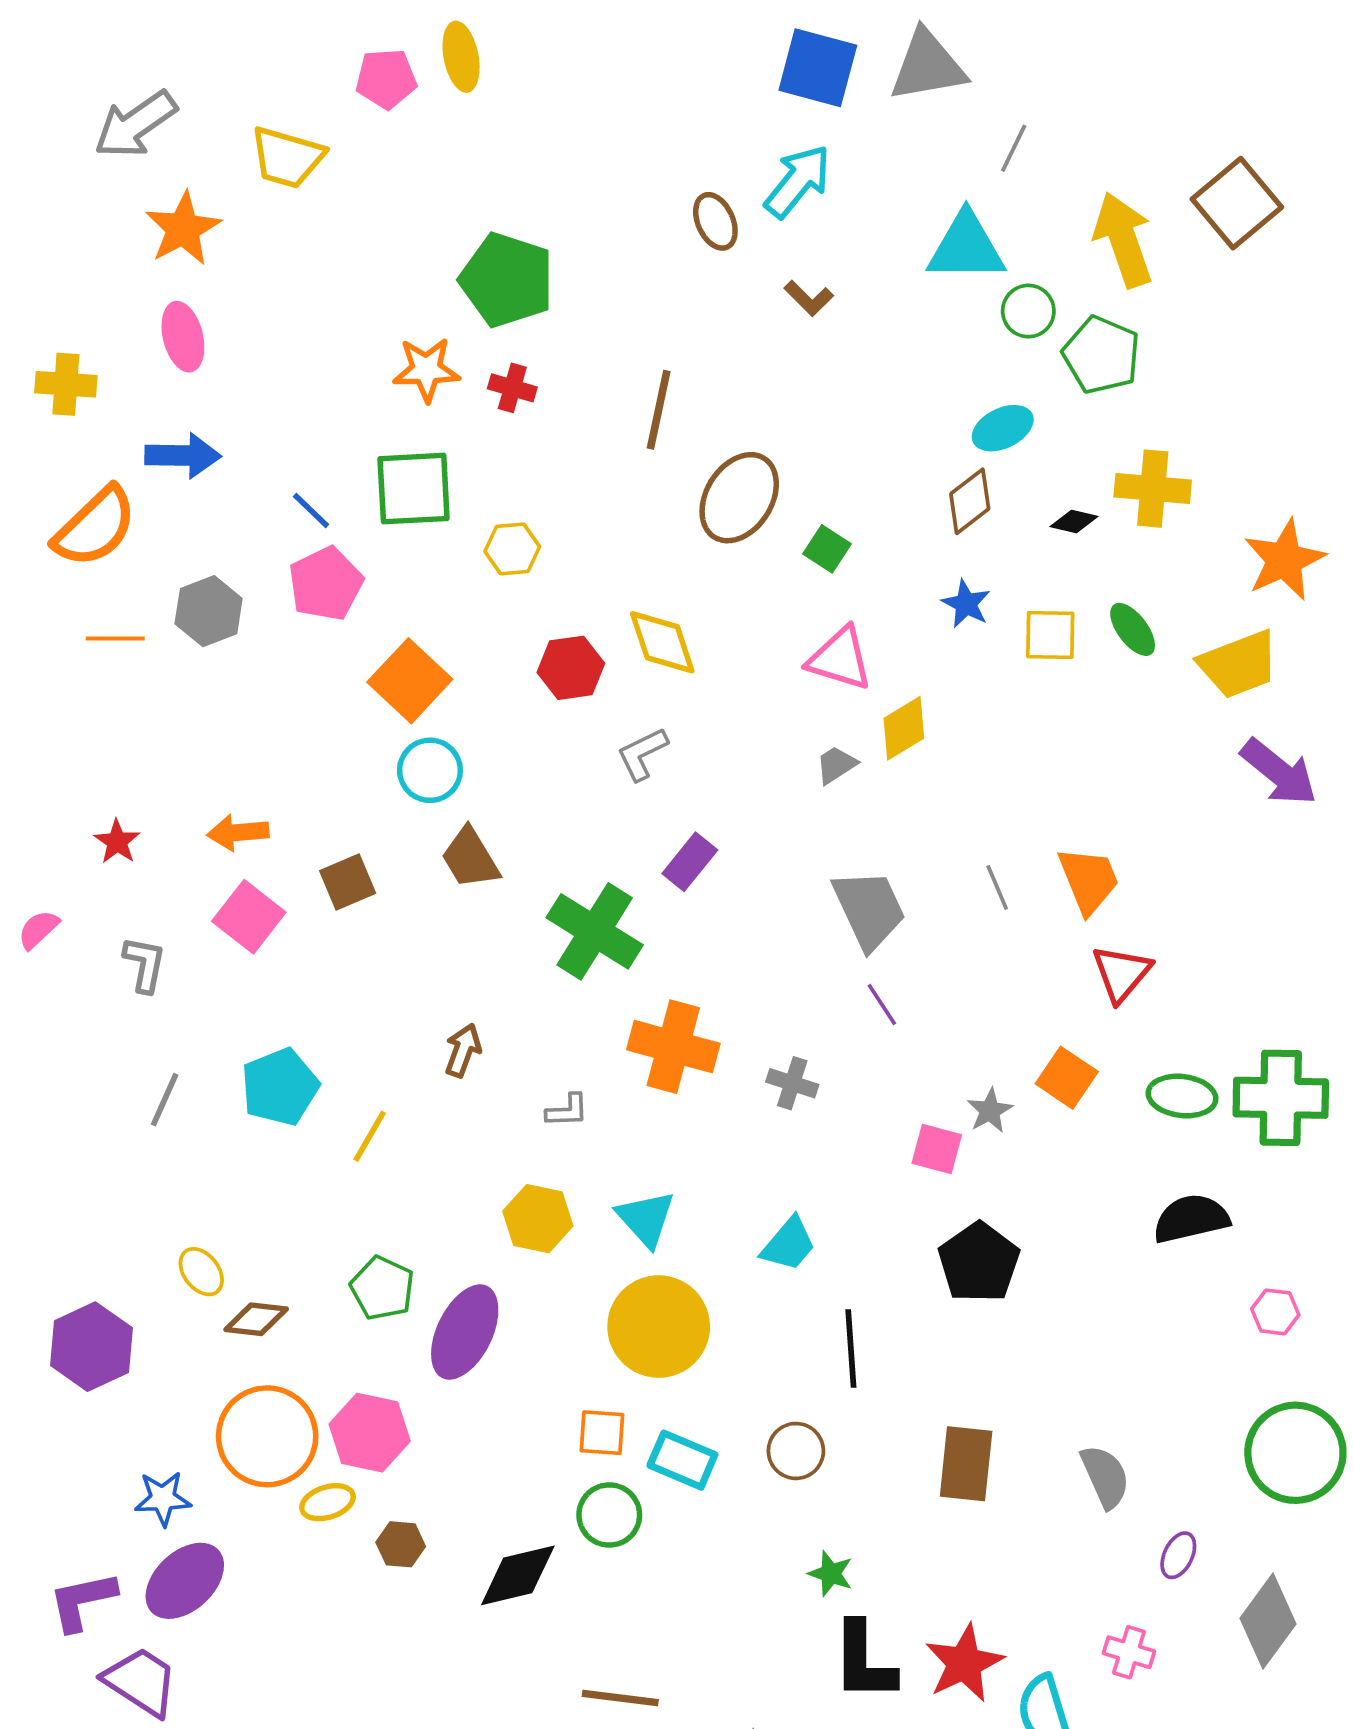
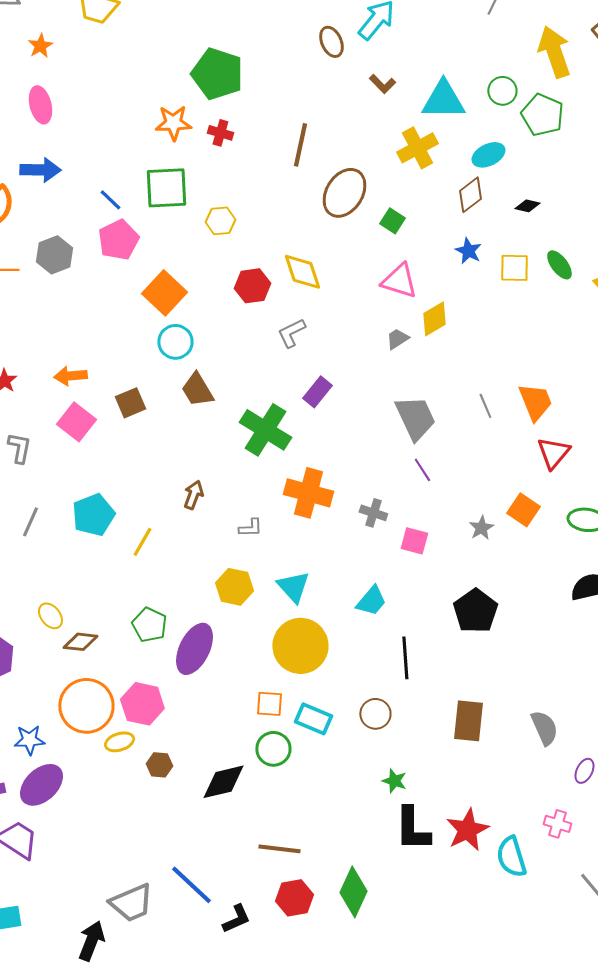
orange star: (183, 229) -> (40, 46), size x0.6
cyan triangle: (966, 247) -> (443, 100), moved
yellow cross: (1153, 489) -> (417, 148), moved, turned -33
pink square: (937, 1149) -> (414, 541), moved

